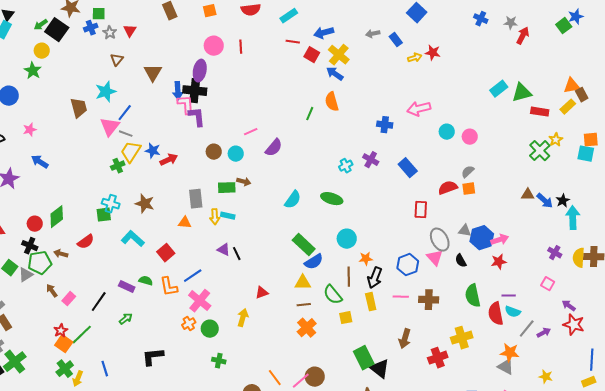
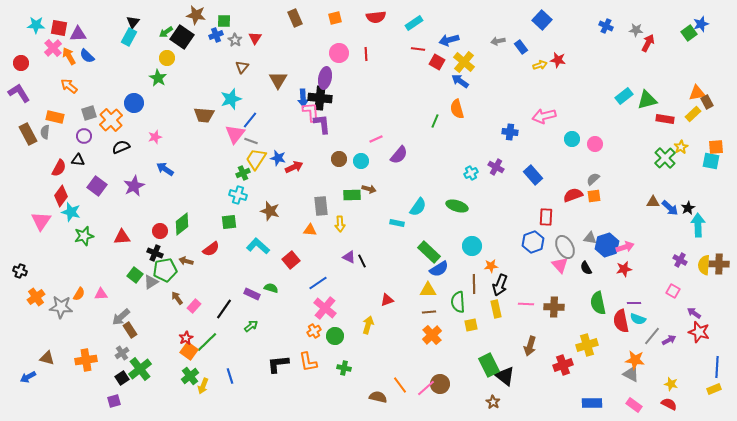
brown trapezoid: (79, 108) -> (204, 115), turned 110
cyan cross: (111, 204) -> (238, 195), moved
cyan rectangle: (228, 216) -> (397, 223), moved
blue hexagon: (408, 265) -> (533, 242), moved
orange L-shape: (169, 287) -> (308, 362), moved
green semicircle: (333, 295) -> (458, 302), turned 35

